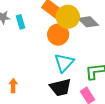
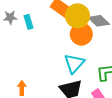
orange circle: (58, 35) -> (81, 34), moved

